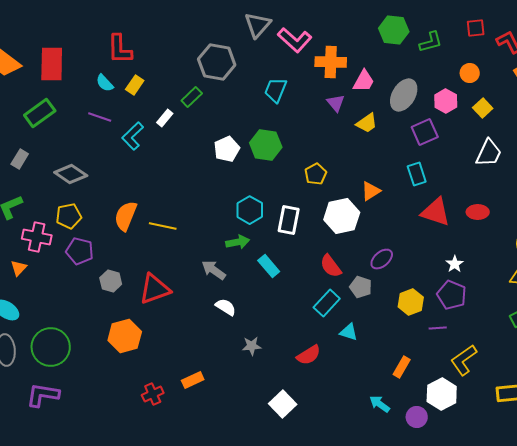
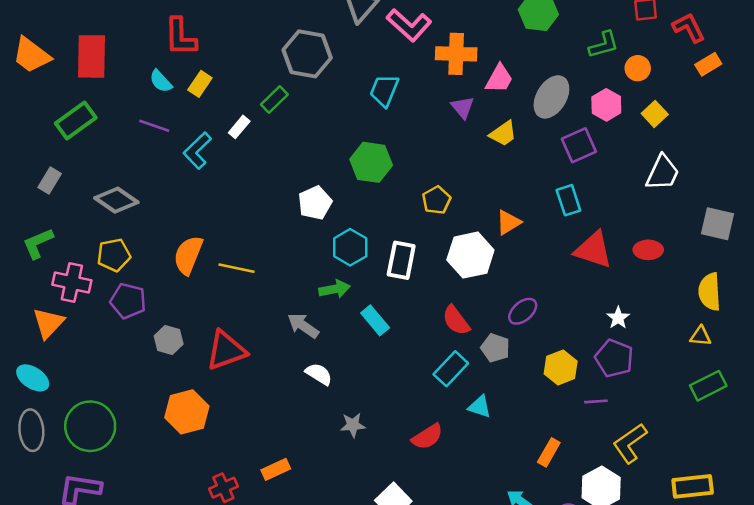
green L-shape: (431, 42) -> (604, 45), moved
white pentagon: (227, 149) -> (315, 203), moved
orange triangle: (19, 268) -> (48, 323), size x1.5

